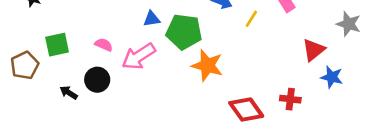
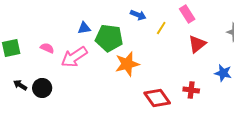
red triangle: (314, 50) -> (197, 44), moved
orange star: (207, 65) -> (127, 64), turned -30
black circle: (97, 80) -> (42, 88), moved

